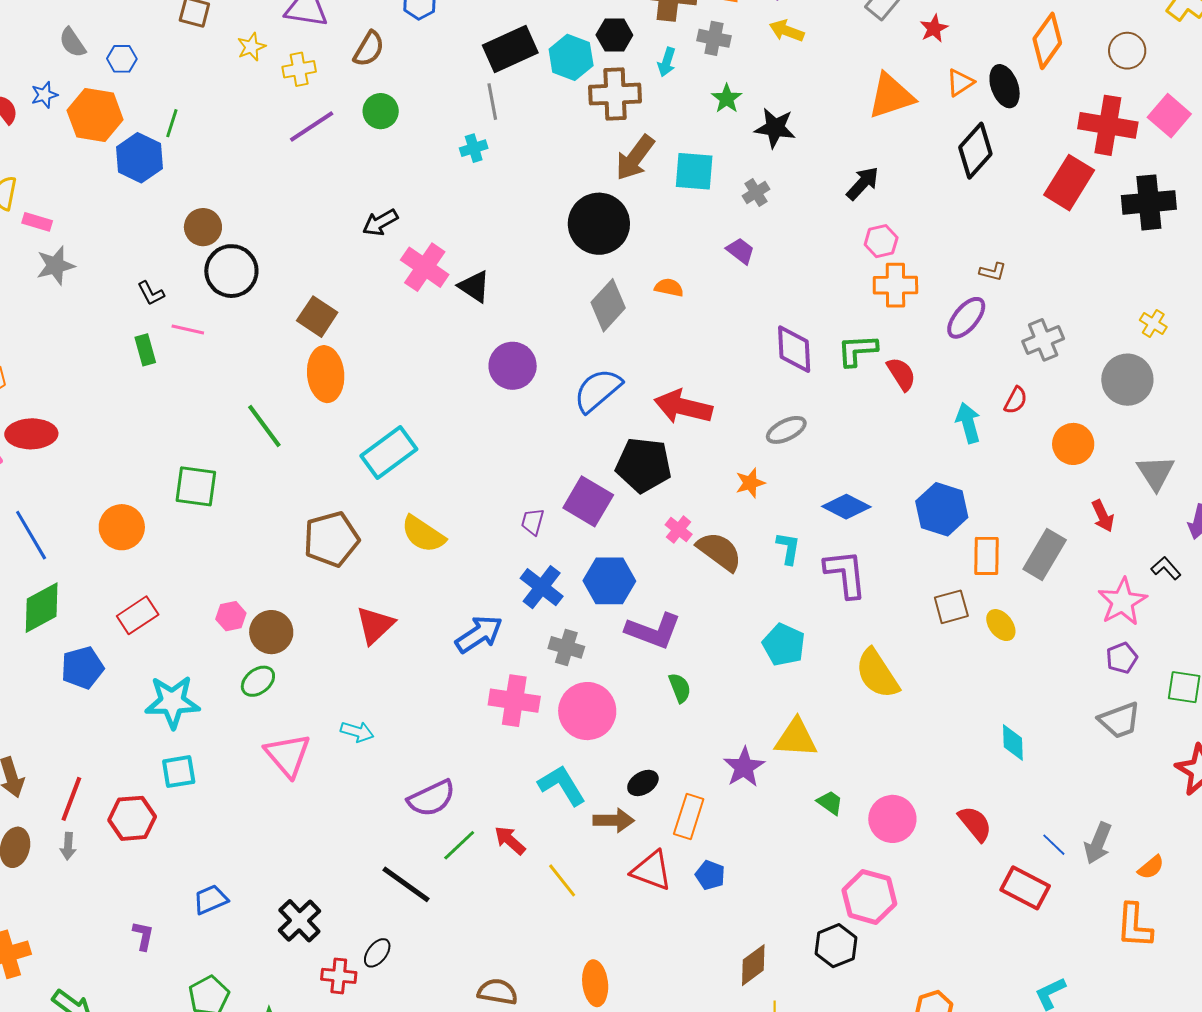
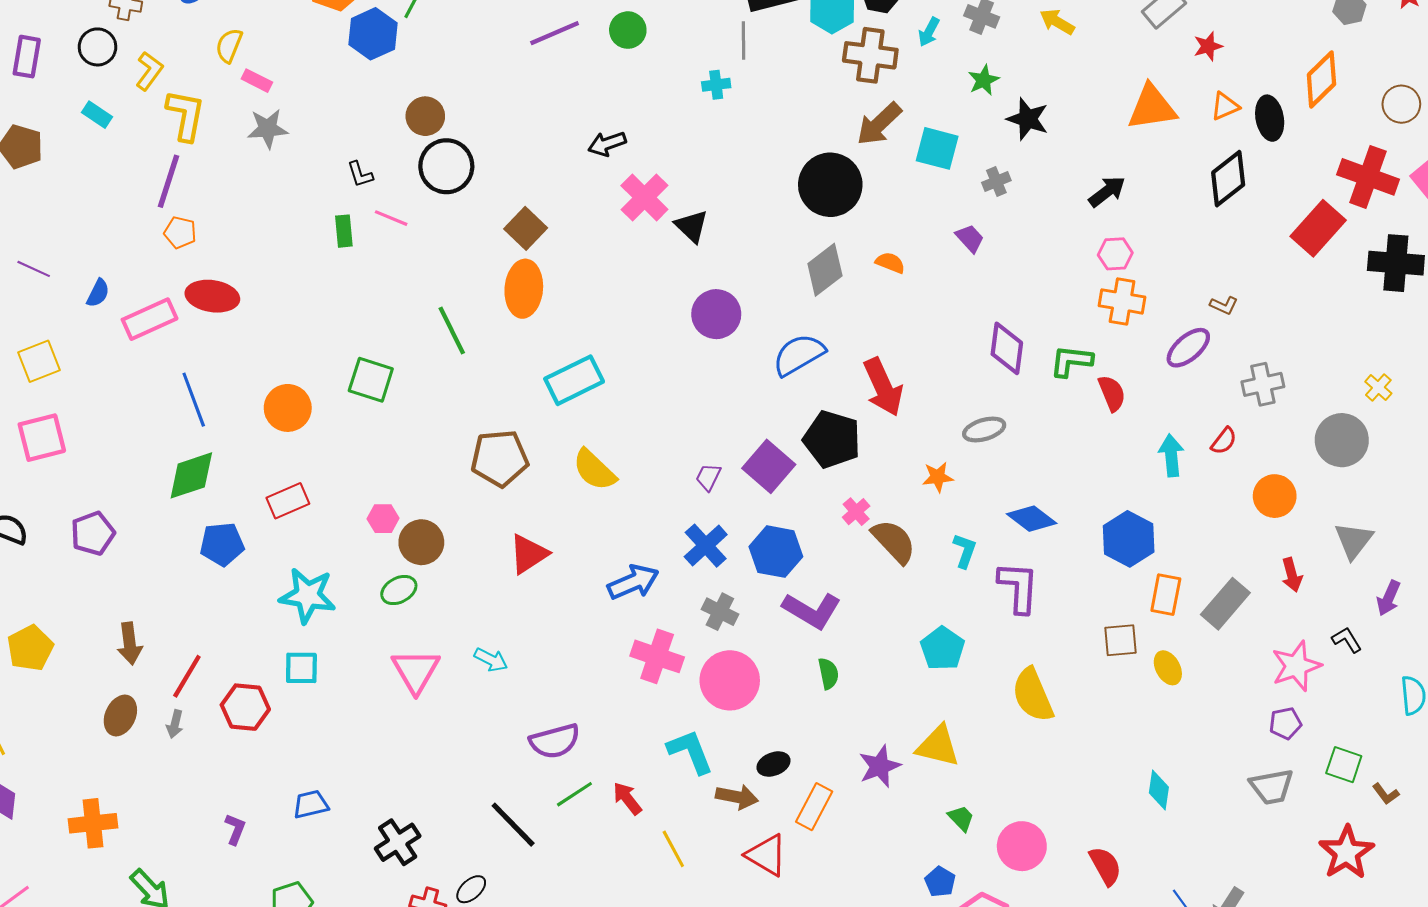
red arrow: (683, 407) -> (883, 387), turned -138
blue pentagon: (710, 875) -> (940, 882), moved

